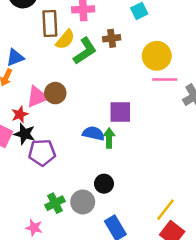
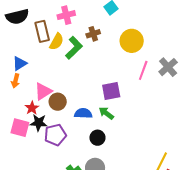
pink line: (165, 79) -> (143, 70), moved, turned -60
brown circle: (55, 93) -> (58, 102), moved
blue semicircle: (93, 133) -> (83, 113), moved
green arrow: (109, 138) -> (106, 113), turned -42
black circle: (104, 184) -> (97, 138), moved

